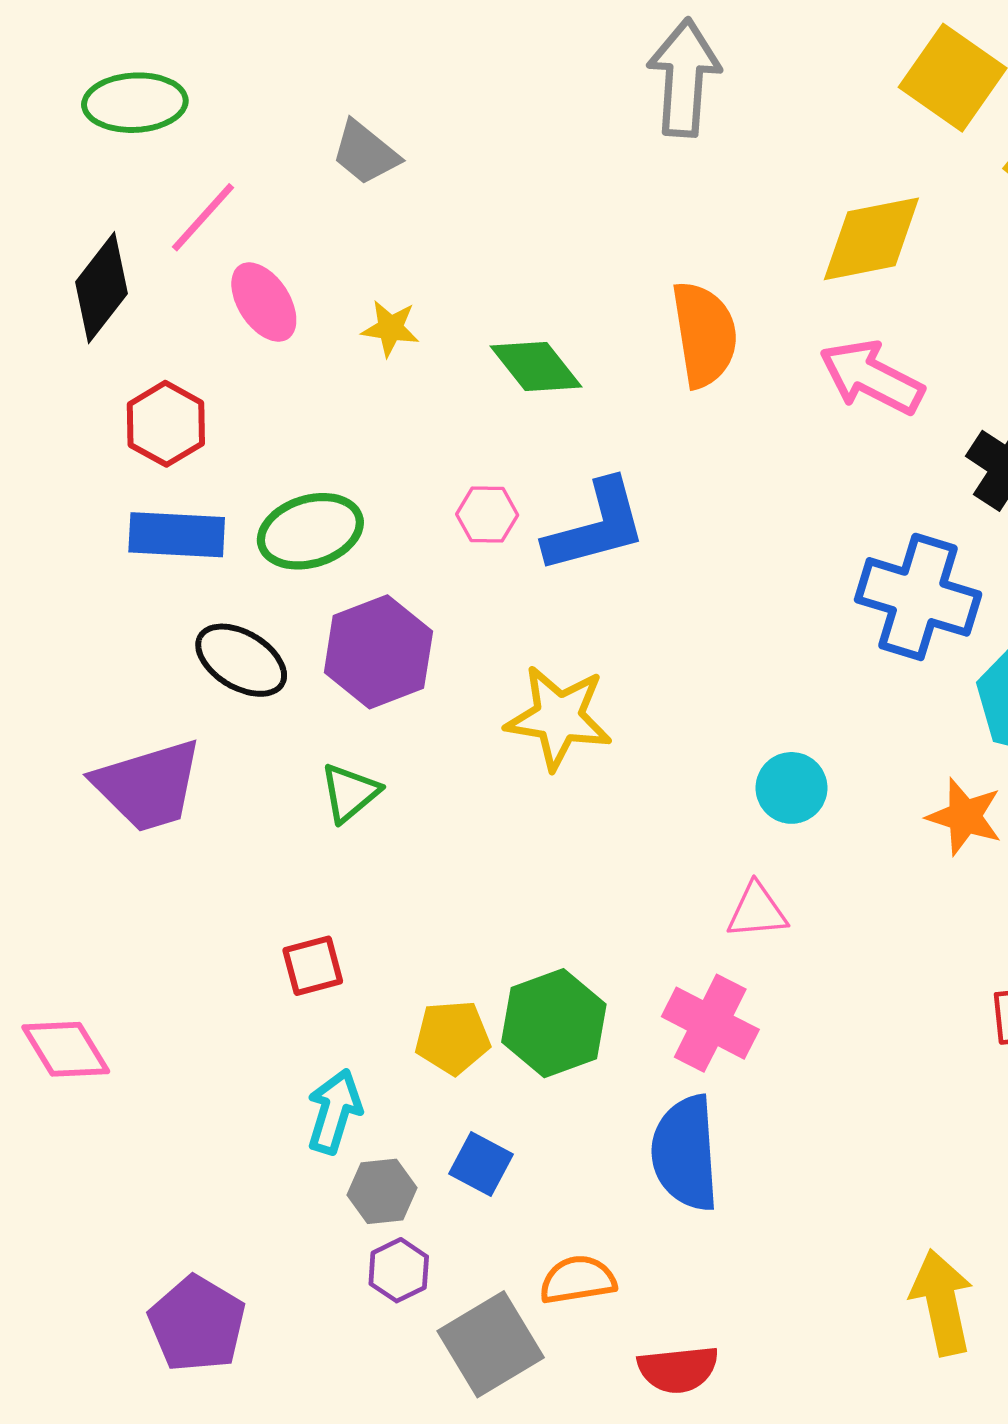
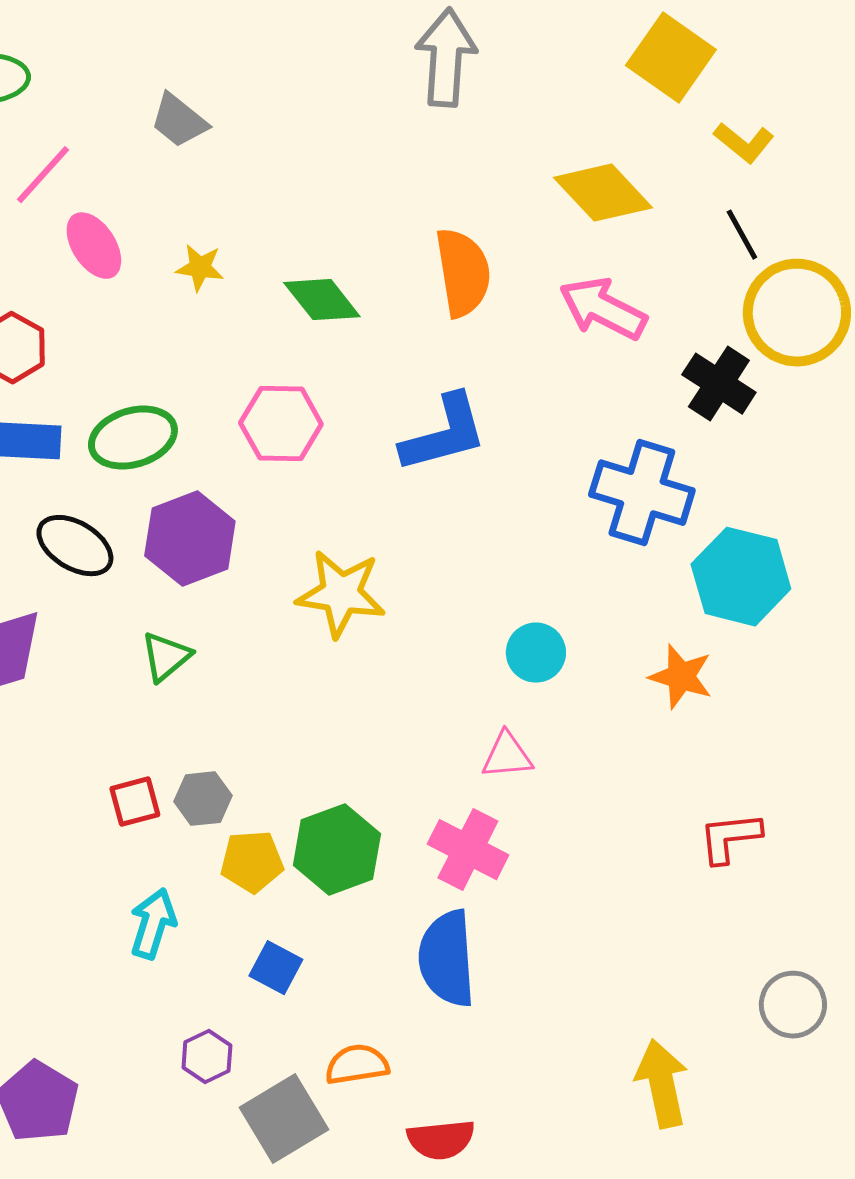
yellow diamond: (871, 239) -> (603, 193), turned 58
pink hexagon: (487, 515) -> (281, 424), size x1.6
blue L-shape: (596, 526) -> (444, 434), moved
gray hexagon: (382, 1191) -> (203, 799), moved

